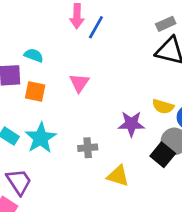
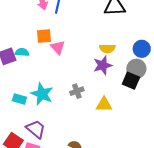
cyan semicircle: (34, 55) -> (22, 52), moved
orange square: (35, 91) -> (44, 36), moved
yellow semicircle: (163, 106) -> (107, 49), moved

